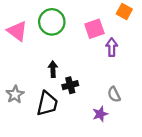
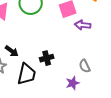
purple arrow: (112, 47) -> (83, 25), turned -84
black arrow: (53, 69) -> (12, 51), moved, turned 128

